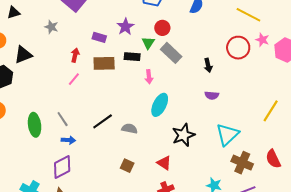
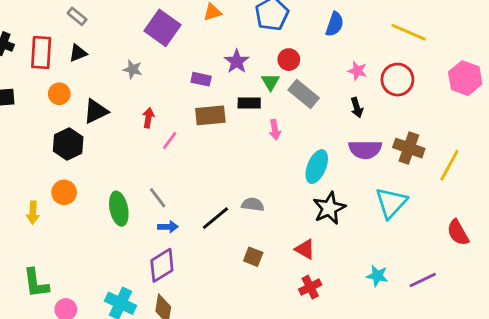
pink star: (262, 40) -> (357, 71), moved
red arrow: (75, 55) -> (148, 118), moved
purple semicircle: (212, 95) -> (365, 149), size x1.6
cyan ellipse: (160, 105) -> (317, 167), moved
black line: (103, 121) -> (215, 218), moved
brown cross: (242, 163) -> (409, 148), moved

